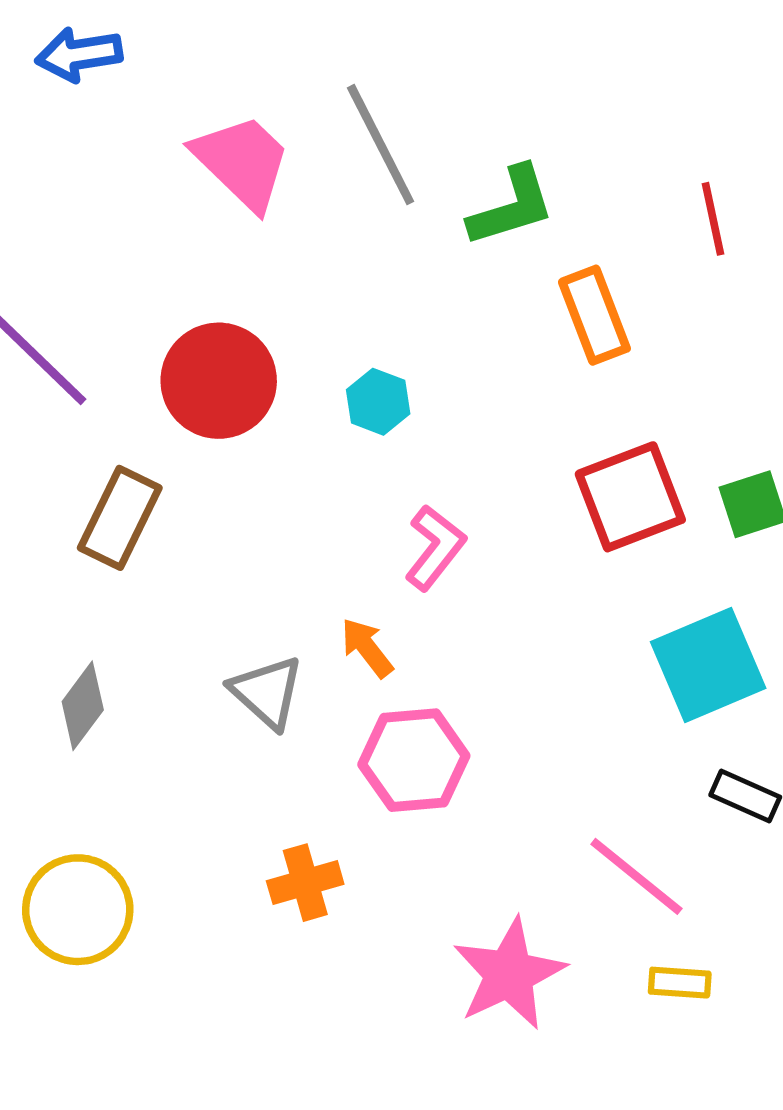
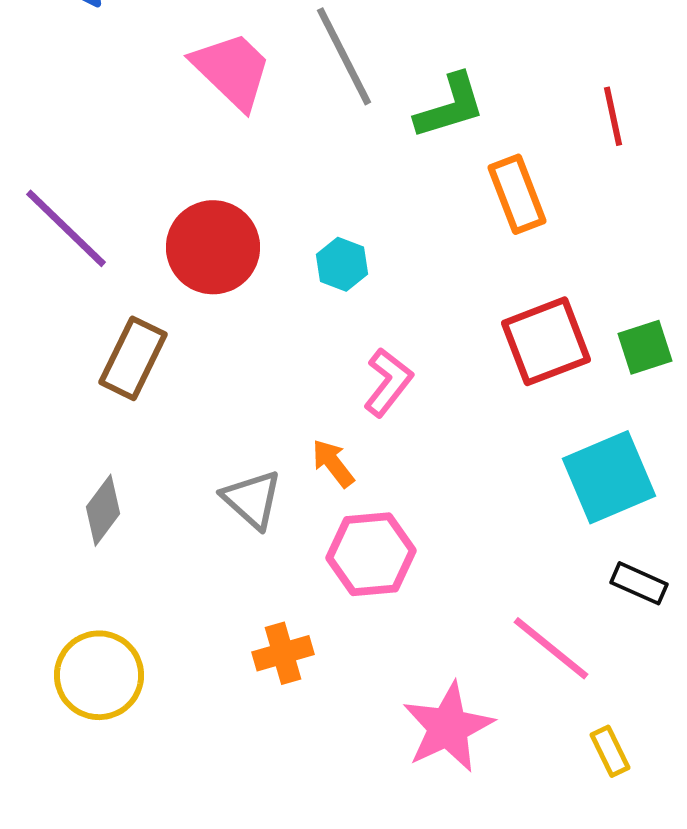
yellow rectangle: (680, 983) -> (610, 751), moved, turned 60

